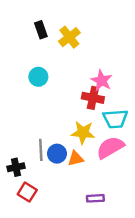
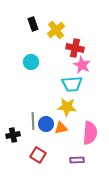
red cross: (93, 98) -> (75, 48), moved
cyan trapezoid: (115, 119) -> (72, 84), moved
pink semicircle: (110, 147) -> (90, 133), moved, turned 125
red square: (27, 192) -> (38, 155), moved

